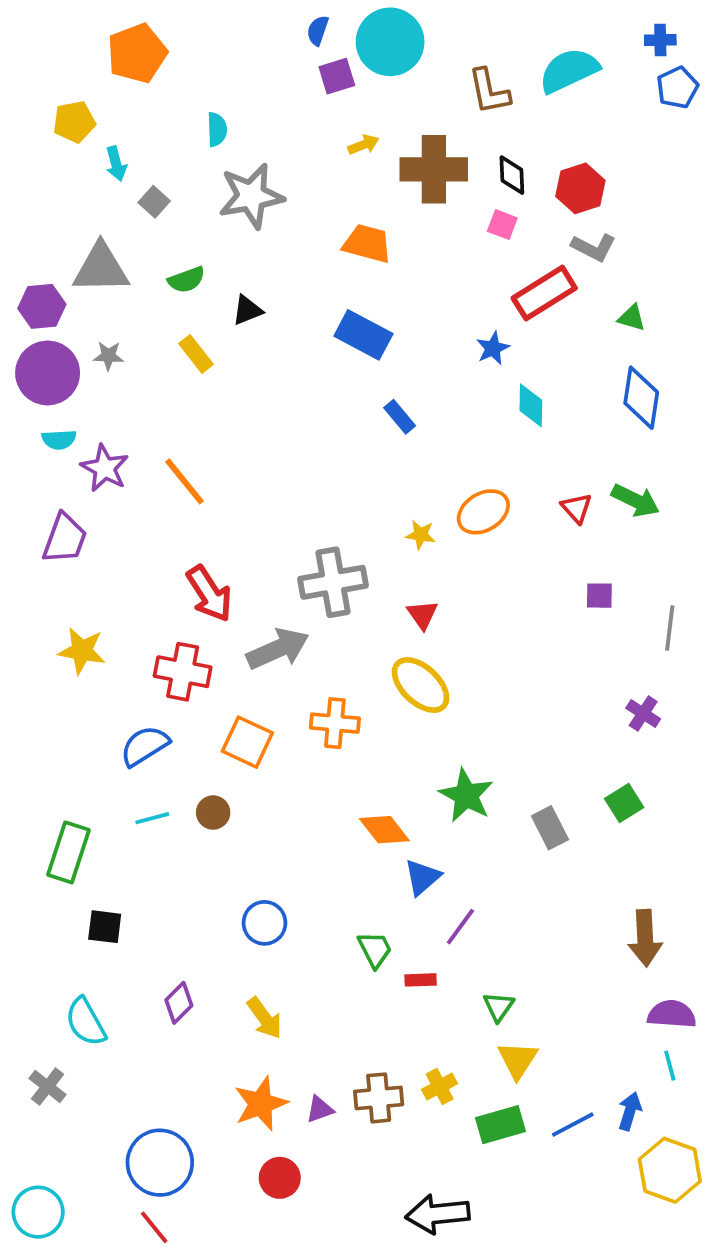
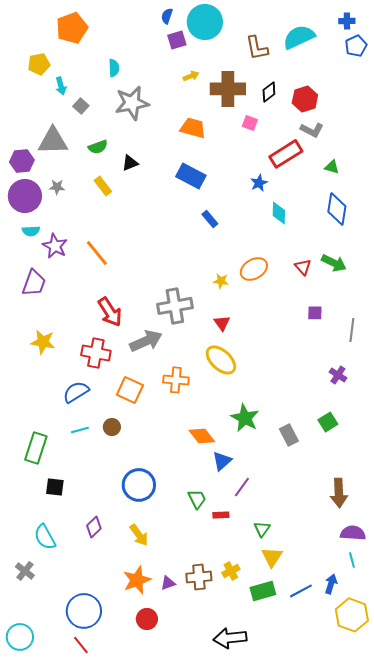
black diamond: (512, 175) -> (269, 92), turned 55
pink square: (502, 225) -> (250, 123), moved
blue circle: (264, 923) -> (139, 485), size x1.4

